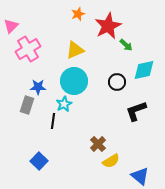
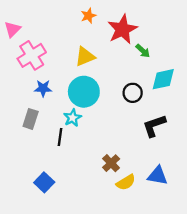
blue star: (38, 87) -> (43, 88), moved
blue triangle: (140, 176) -> (158, 176), moved, turned -30

